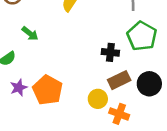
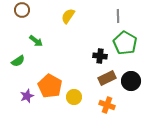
purple star: (19, 88) -> (27, 96), moved
yellow circle: (98, 99) -> (74, 97), moved

